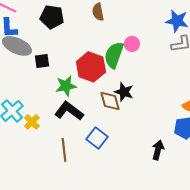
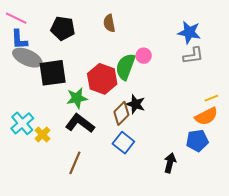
black square: (42, 61) -> (53, 73), size x1.8
brown diamond: (110, 101) -> (121, 113), turned 60
blue square: (97, 138) -> (123, 143), moved
brown line: (64, 150) -> (75, 163), turned 30

